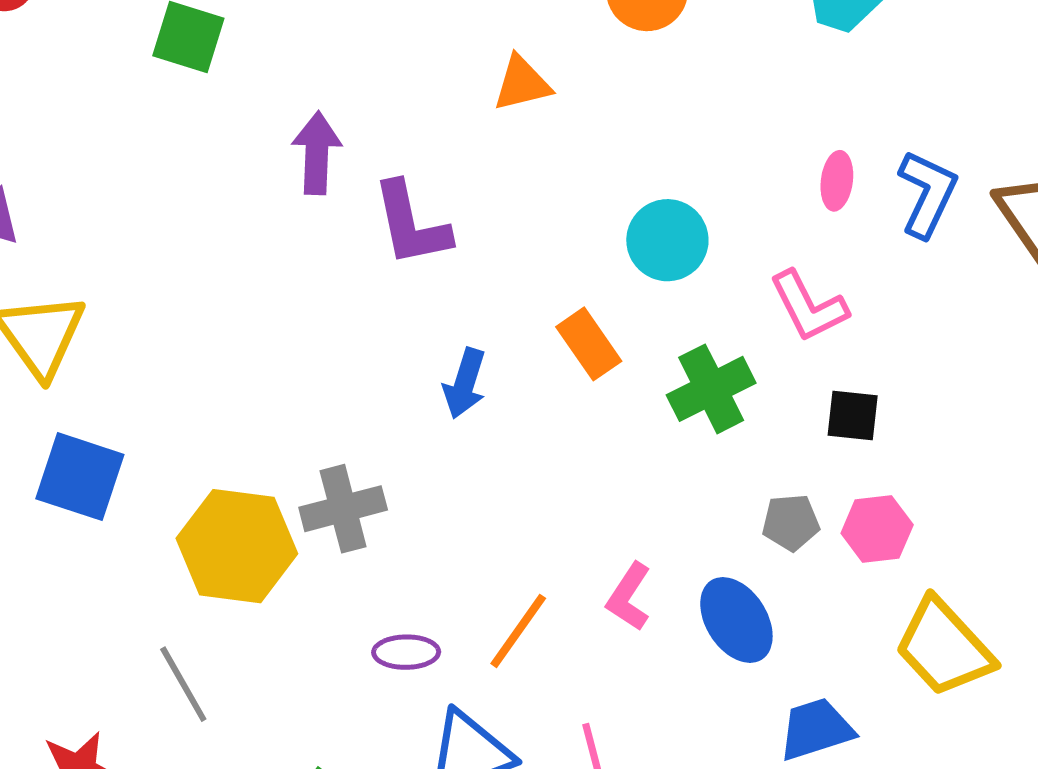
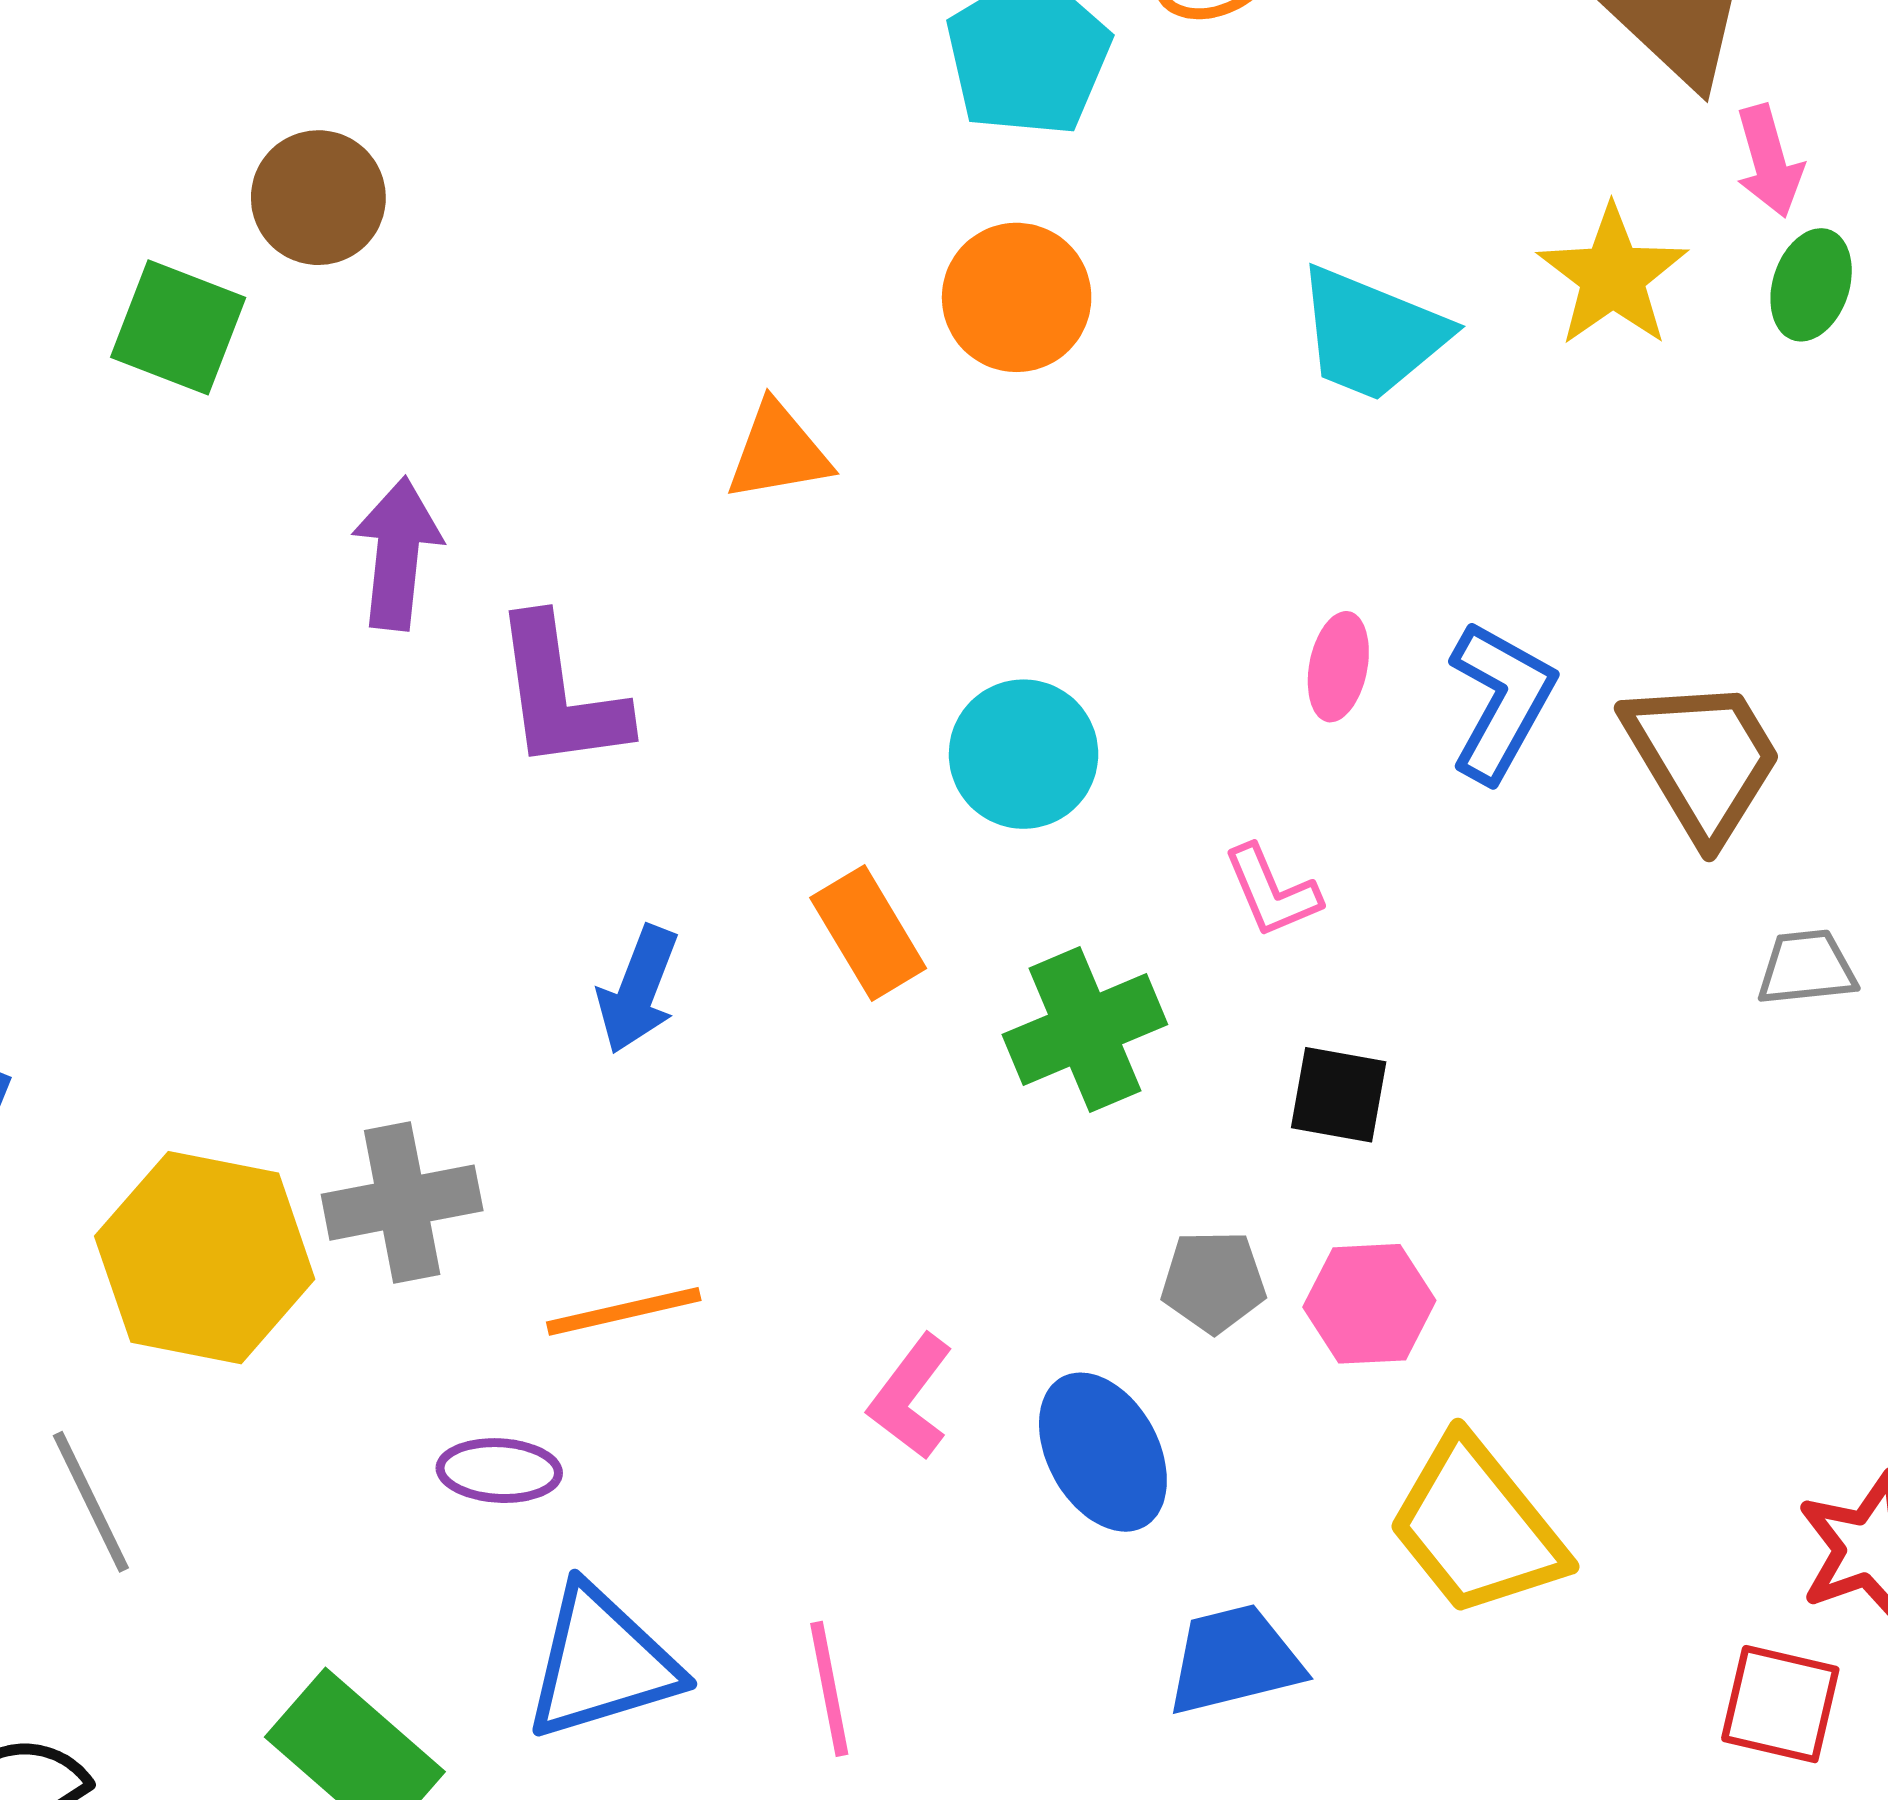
pink L-shape: (809, 306) -> (1272, 891), size x0.7
orange line: (518, 631) -> (624, 1311), moved, turned 38

